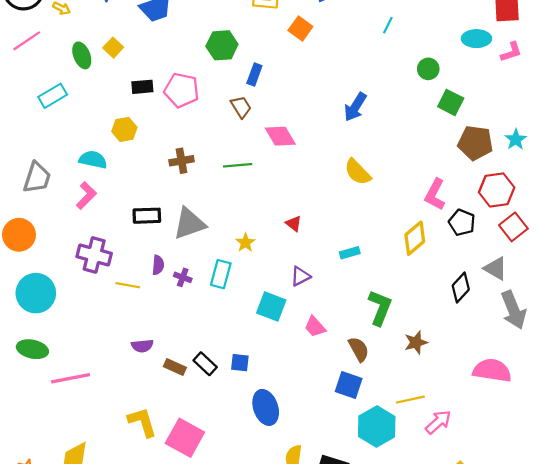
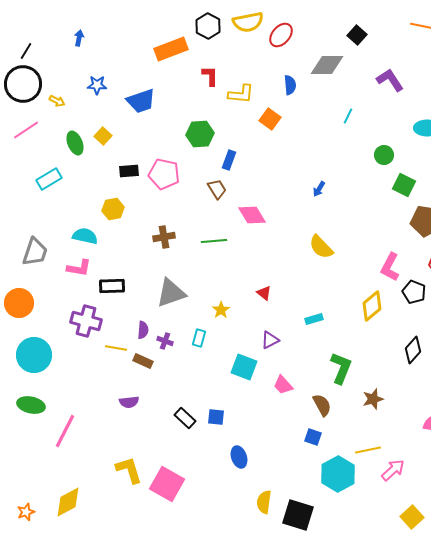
blue arrow: (355, 107) -> (319, 189), size x0.6
pink L-shape: (86, 196) -> (79, 268), turned 55
black rectangle: (147, 216) -> (112, 286), moved
cyan rectangle: (221, 274) -> (199, 338), size x0.7
brown rectangle: (175, 367) -> (143, 361), moved
pink line: (71, 378) -> (65, 431), turned -52
blue square: (349, 385) -> (313, 437), size x0.7
blue ellipse: (266, 407) -> (239, 457), size x0.7

